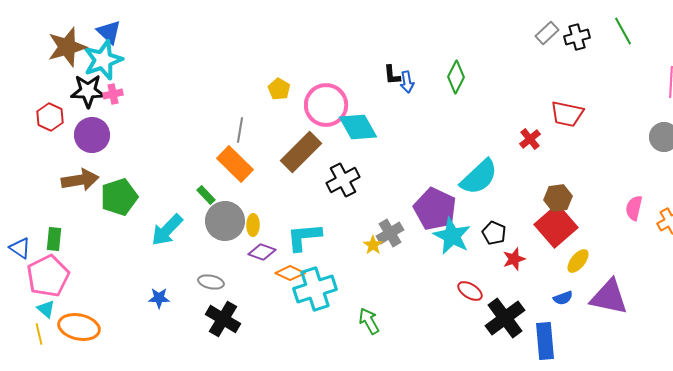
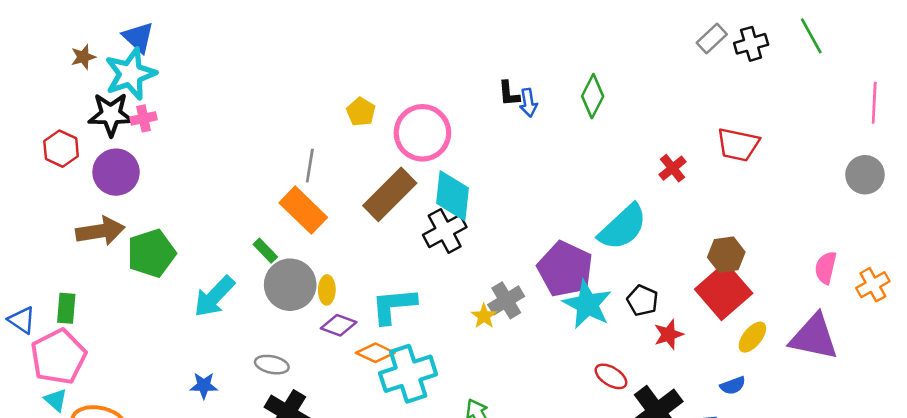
brown star: (67, 47) -> (83, 57), size x0.5
cyan diamond: (358, 127) -> (453, 196), moved, turned 36
red cross: (530, 139) -> (673, 168), moved
purple triangle: (609, 297) -> (814, 337), moved

